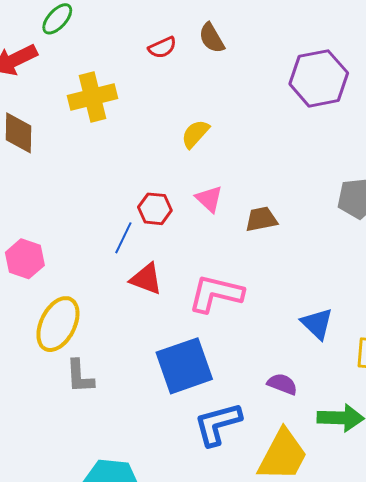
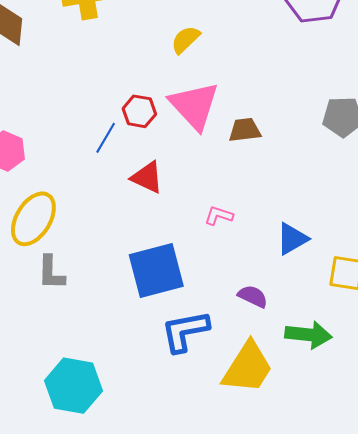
pink triangle: (209, 199) -> (194, 106), size x1.8
red triangle: (146, 279) -> (147, 177), moved
pink L-shape: (216, 294) -> (219, 216), moved, size x0.5
blue triangle: (317, 324) -> (292, 239), turned 42

